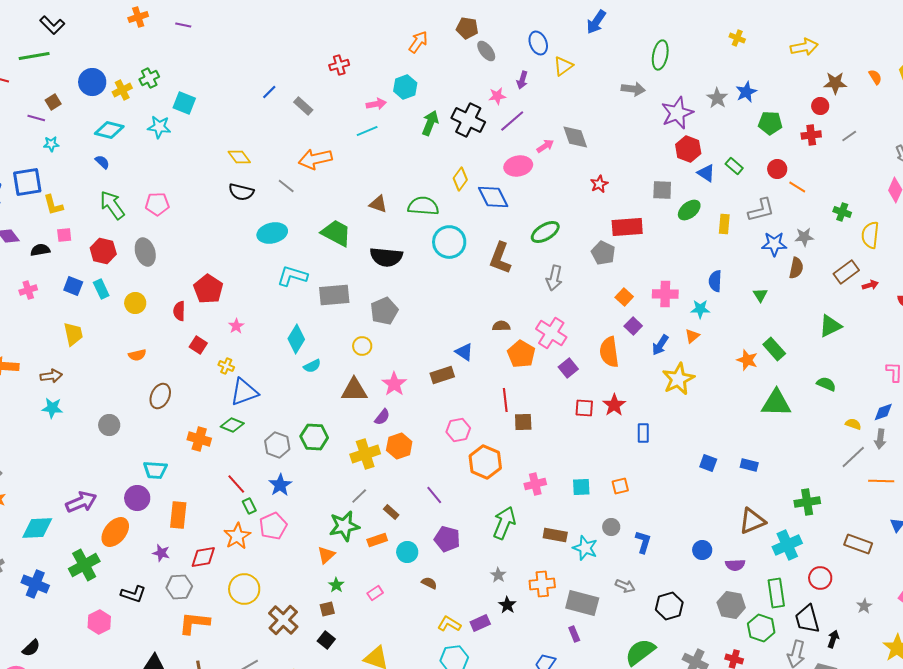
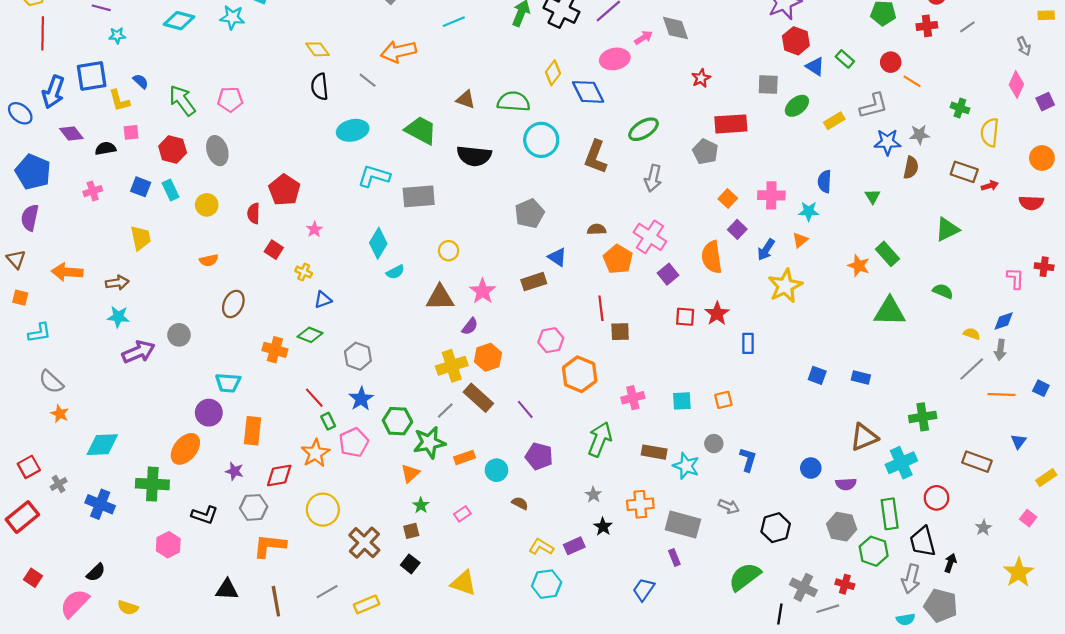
blue semicircle: (102, 162) -> (141, 81), moved
black semicircle: (241, 192) -> (320, 87), turned 70
yellow rectangle: (724, 224) -> (834, 121), turned 54
brown rectangle: (846, 272) -> (964, 172), turned 55
gray pentagon: (384, 311) -> (530, 213), moved
blue triangle: (244, 392) -> (323, 300), size x0.6
green hexagon: (314, 437) -> (397, 421), moved
purple arrow: (81, 502) -> (139, 352), moved
brown rectangle: (391, 512) -> (478, 398), moved, size x1.8
green cross: (84, 565) -> (152, 484), turned 32

